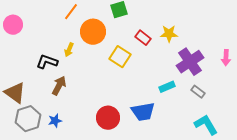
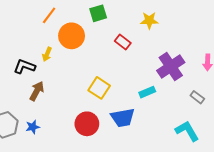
yellow star: (169, 34) -> (149, 20), moved
yellow square: (120, 57) -> (99, 88), moved
gray rectangle: (198, 92) -> (197, 97), moved

